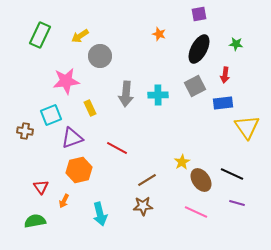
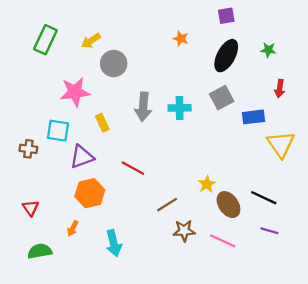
red arrow: (225, 75) -> (280, 89), moved
cyan square: (51, 115) -> (58, 131), turned 30
red triangle: (41, 187) -> (31, 208), moved
brown star: (143, 206) -> (184, 231), moved

